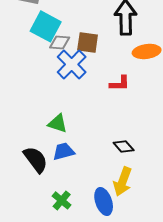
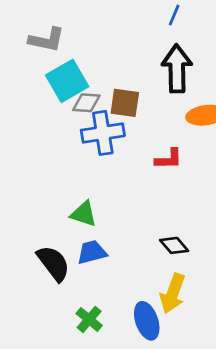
cyan square: (46, 26) -> (67, 81), turned 32
blue cross: (72, 64) -> (103, 133), turned 36

